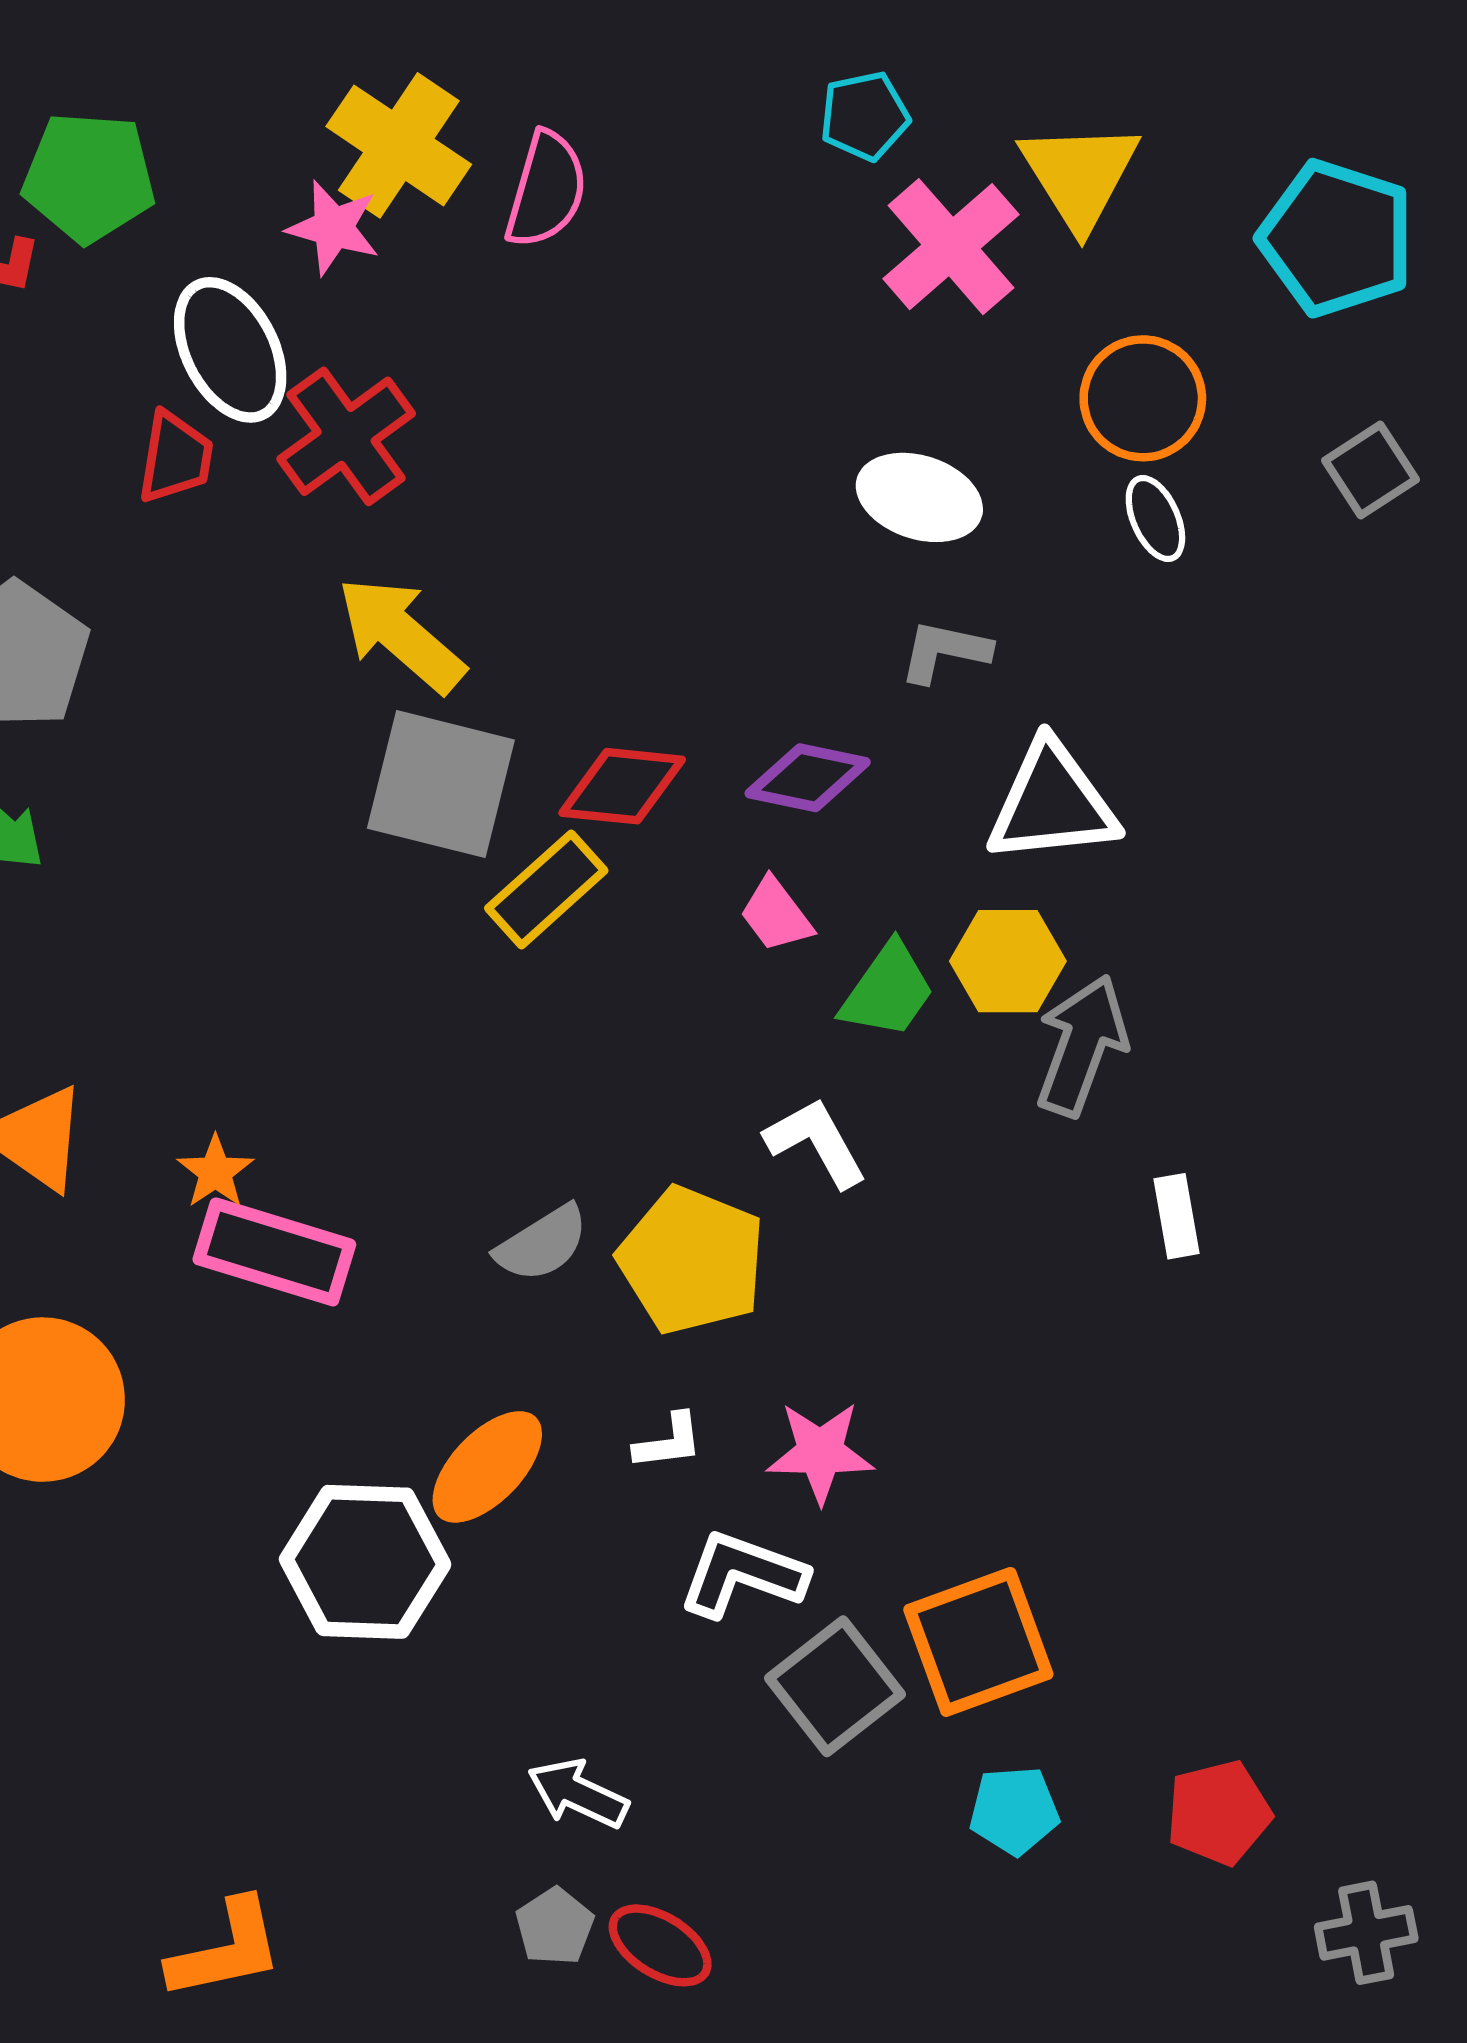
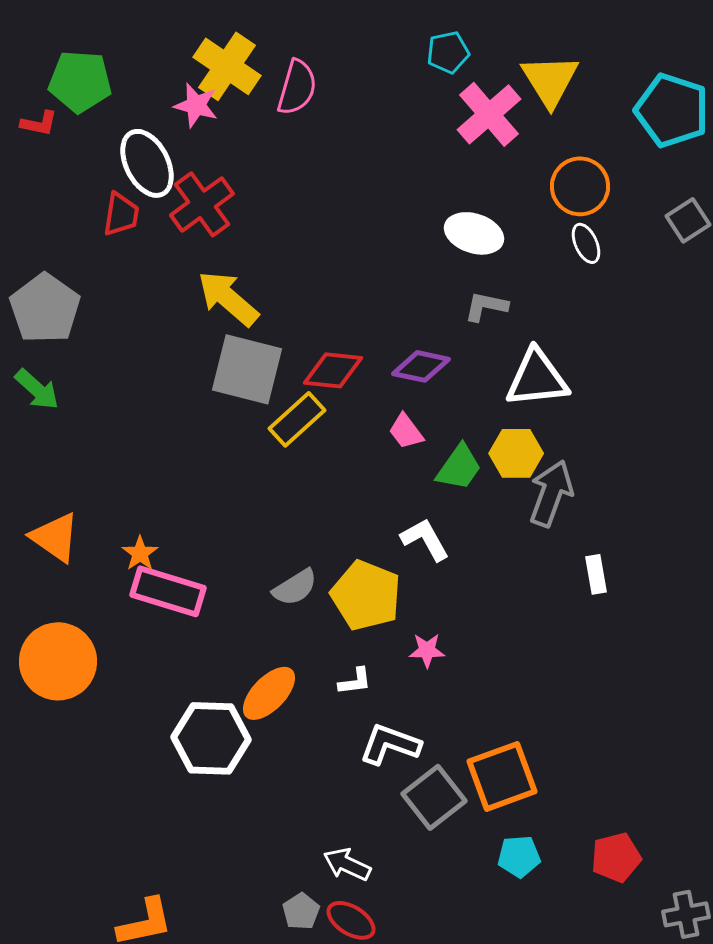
pink star: (820, 1452) -> (427, 650), moved, size x0.7
white arrow: (578, 1794) -> (347, 864), moved

